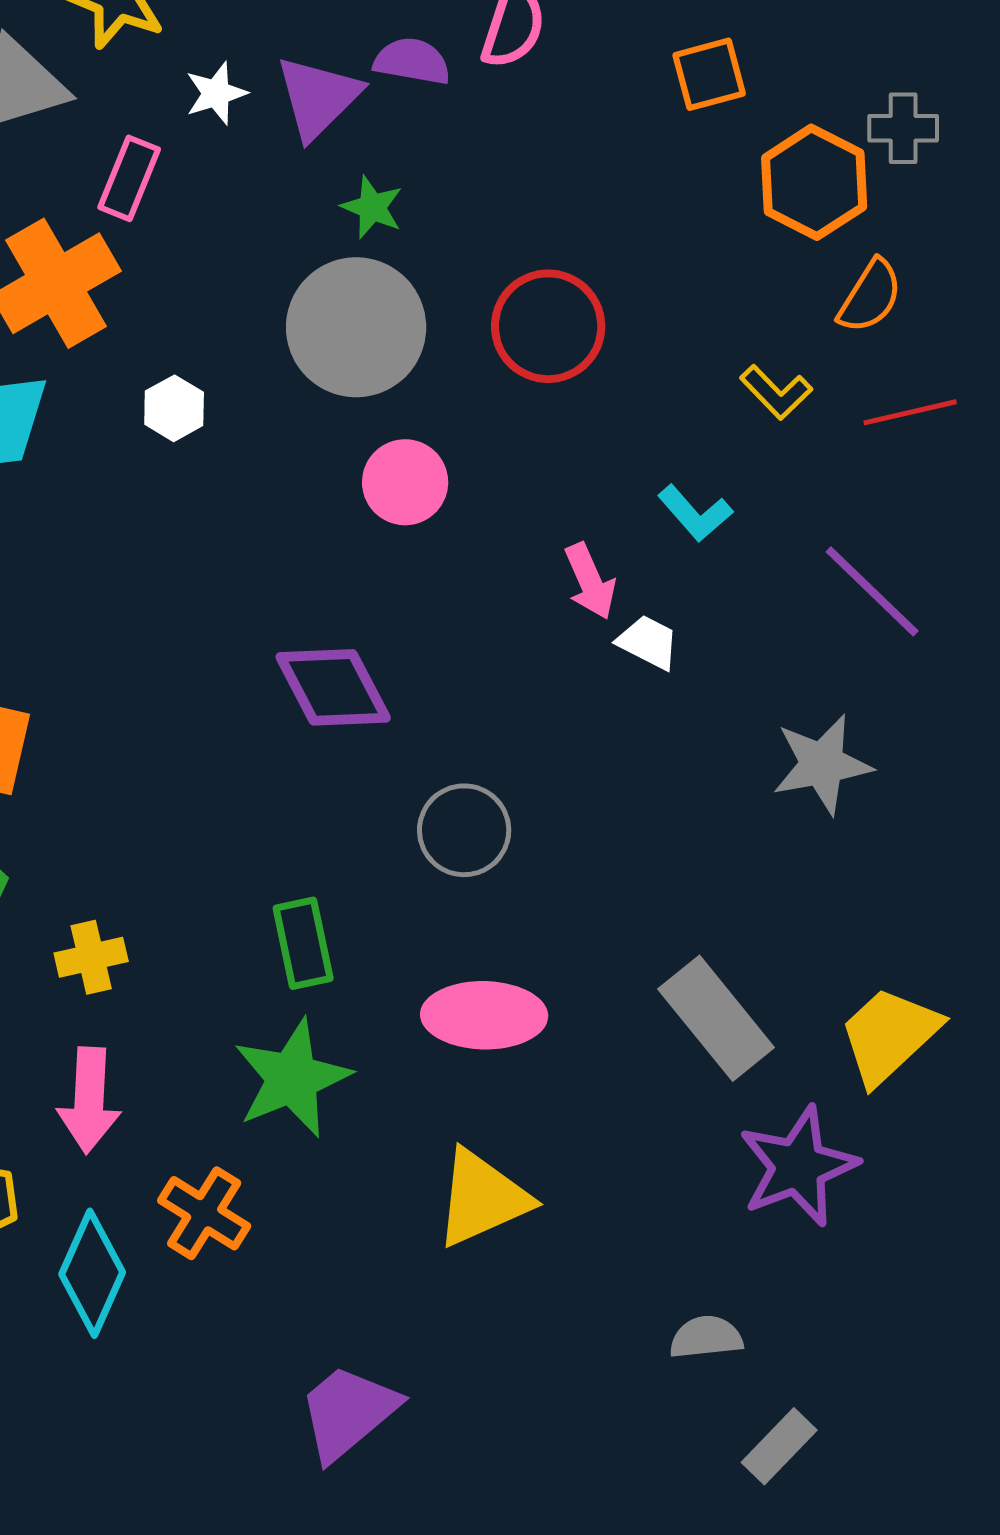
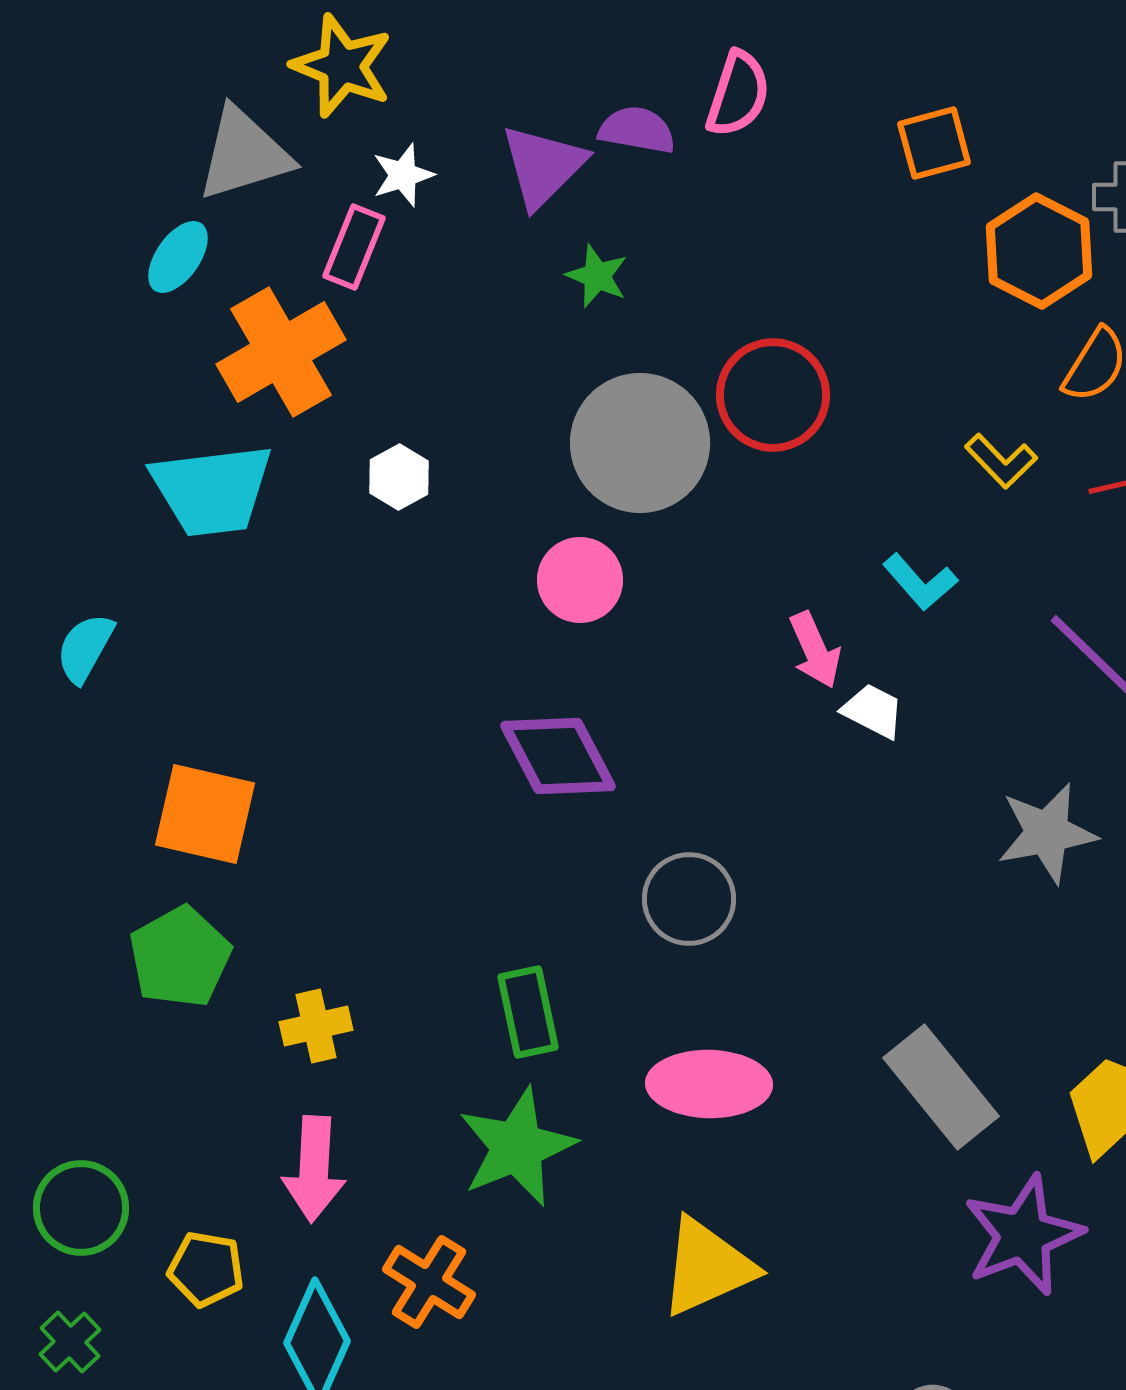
white star: (216, 93) -> (403, 175), moved
gray circle: (356, 327) -> (640, 443), moved
pink circle: (405, 482) -> (580, 580), moved

